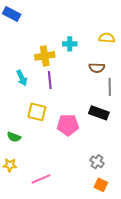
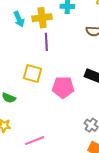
cyan arrow: (22, 78) -> (19, 19), moved

